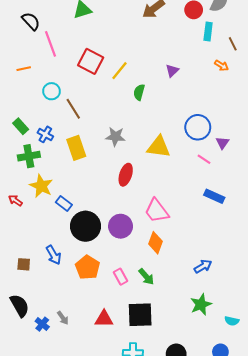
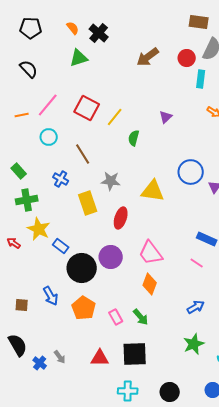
pink line: (50, 44) -> (48, 105), moved, turned 60
brown line: (73, 109) -> (83, 154), moved
blue cross: (45, 134) -> (61, 179), moved
yellow rectangle: (76, 148) -> (88, 203), moved
pink line: (204, 159) -> (197, 263), moved
purple circle: (121, 226) -> (111, 257), moved

